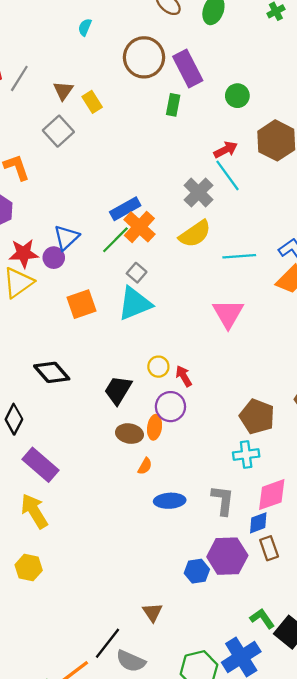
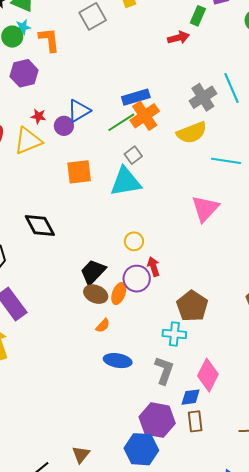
red arrow: (226, 150) -> (178, 38), moved
red star: (24, 253) -> (38, 116), size x0.6
red arrow: (184, 376) -> (153, 267), moved
black trapezoid: (118, 390) -> (93, 272), moved
brown pentagon: (257, 417) -> (192, 306), moved
cyan cross: (246, 455) -> (174, 334), moved
pink diamond: (272, 495) -> (208, 375), turned -56
blue hexagon: (197, 571) -> (141, 449), moved, size x1.5

